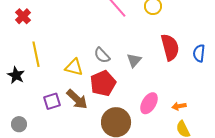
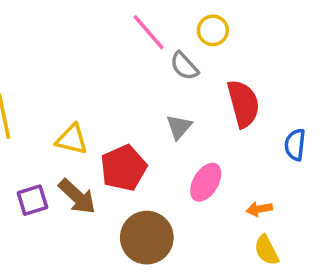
blue semicircle: (199, 53) -> (295, 145), moved
gray semicircle: (102, 55) -> (184, 66), moved
pink ellipse: (149, 103) -> (206, 182), moved

